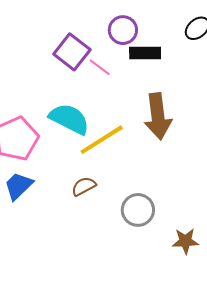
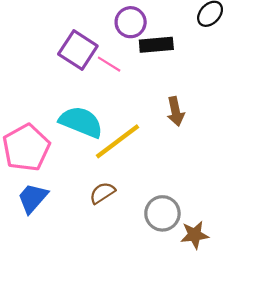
brown arrow: (158, 116) -> (176, 111), size x0.6
brown star: (185, 241) -> (195, 235), moved

